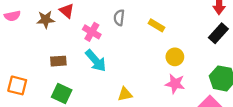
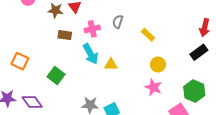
pink cross: (92, 32) -> (92, 29), turned 35
brown rectangle: (58, 61) -> (65, 35), moved
yellow triangle: (125, 94) -> (111, 64), moved

